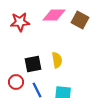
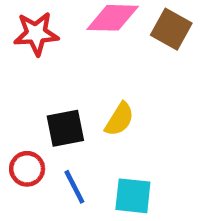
yellow semicircle: (57, 60) -> (119, 119), turned 42

